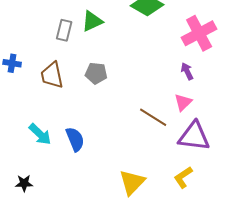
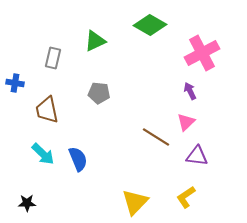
gray rectangle: (64, 30) -> (53, 58), moved
brown trapezoid: (52, 75) -> (47, 110), moved
purple triangle: (194, 136) -> (197, 156), size x0.7

